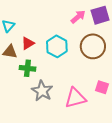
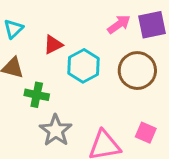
red triangle: (28, 43) -> (53, 45), moved

